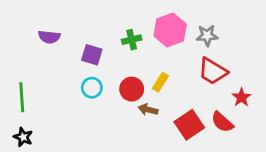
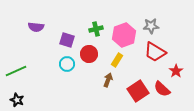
pink hexagon: (170, 30) -> (124, 35), moved
red circle: (132, 89) -> (89, 54), moved
green line: (22, 97) -> (16, 71), turned 70
brown arrow: (148, 110) -> (108, 80), turned 96

